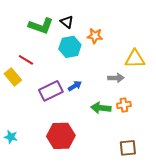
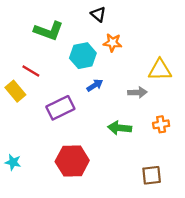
black triangle: (67, 22) -> (98, 14), moved
blue arrow: (75, 86) -> (95, 85), moved
orange cross: (124, 105) -> (161, 124), moved

